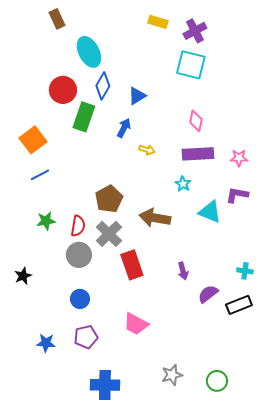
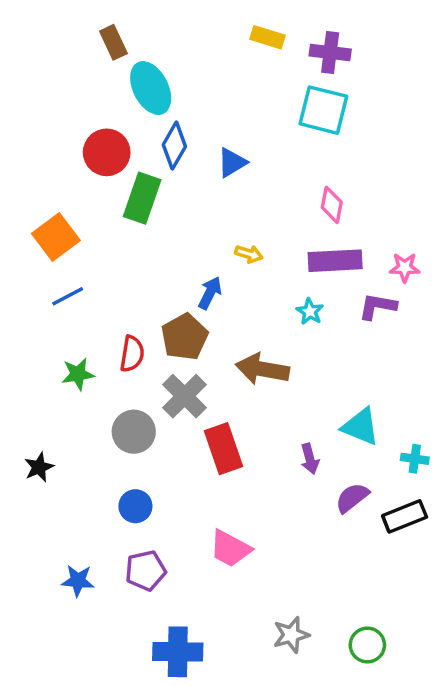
brown rectangle: (57, 19) -> (113, 42), moved
purple cross: (195, 31) -> (330, 52), turned 35
blue arrow: (124, 128) -> (210, 293), moved
purple L-shape: (237, 195) -> (378, 306), moved
cyan triangle: (210, 212) -> (361, 427), moved
red semicircle: (78, 226) -> (132, 354), moved

